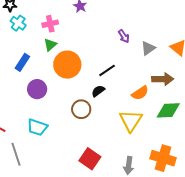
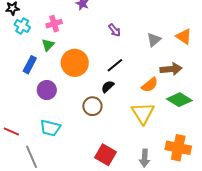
purple arrow: (124, 36) -> (114, 30), moved
green triangle: (50, 45) -> (48, 45), moved
green diamond: (168, 110) -> (179, 100), turned 40

